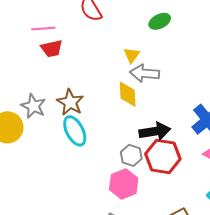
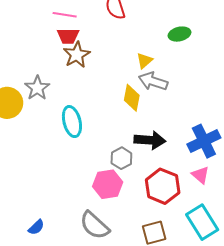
brown star: (70, 102) -> (77, 55), moved
red hexagon: (163, 156) -> (163, 186), moved

